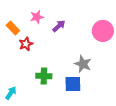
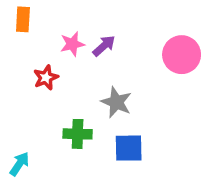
pink star: (37, 17) -> (72, 44), moved
orange rectangle: (13, 28) -> (23, 19), moved, turned 48
gray star: (83, 64) -> (116, 102), moved

